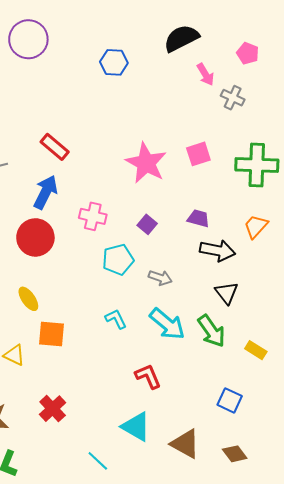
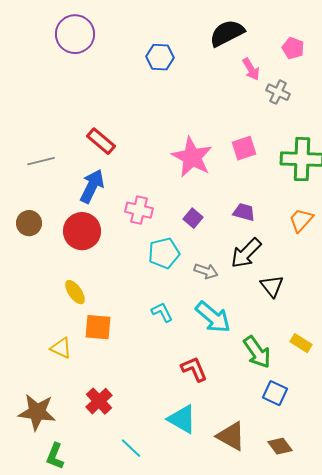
black arrow: (218, 251) -> (246, 253), moved, turned 124
green arrow: (212, 331) -> (257, 352), moved
cyan line: (98, 461) -> (131, 448), moved

